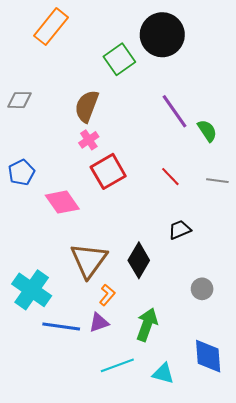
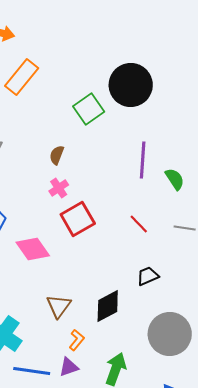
brown semicircle: (87, 106) -> (57, 155), size x0.6
purple line: (174, 111) -> (143, 160), turned 39
brown triangle: (89, 260) -> (59, 306), size x0.7
black diamond: (139, 260) -> (108, 306), turned 32
gray circle: (202, 289) -> (170, 334), size x2.0

